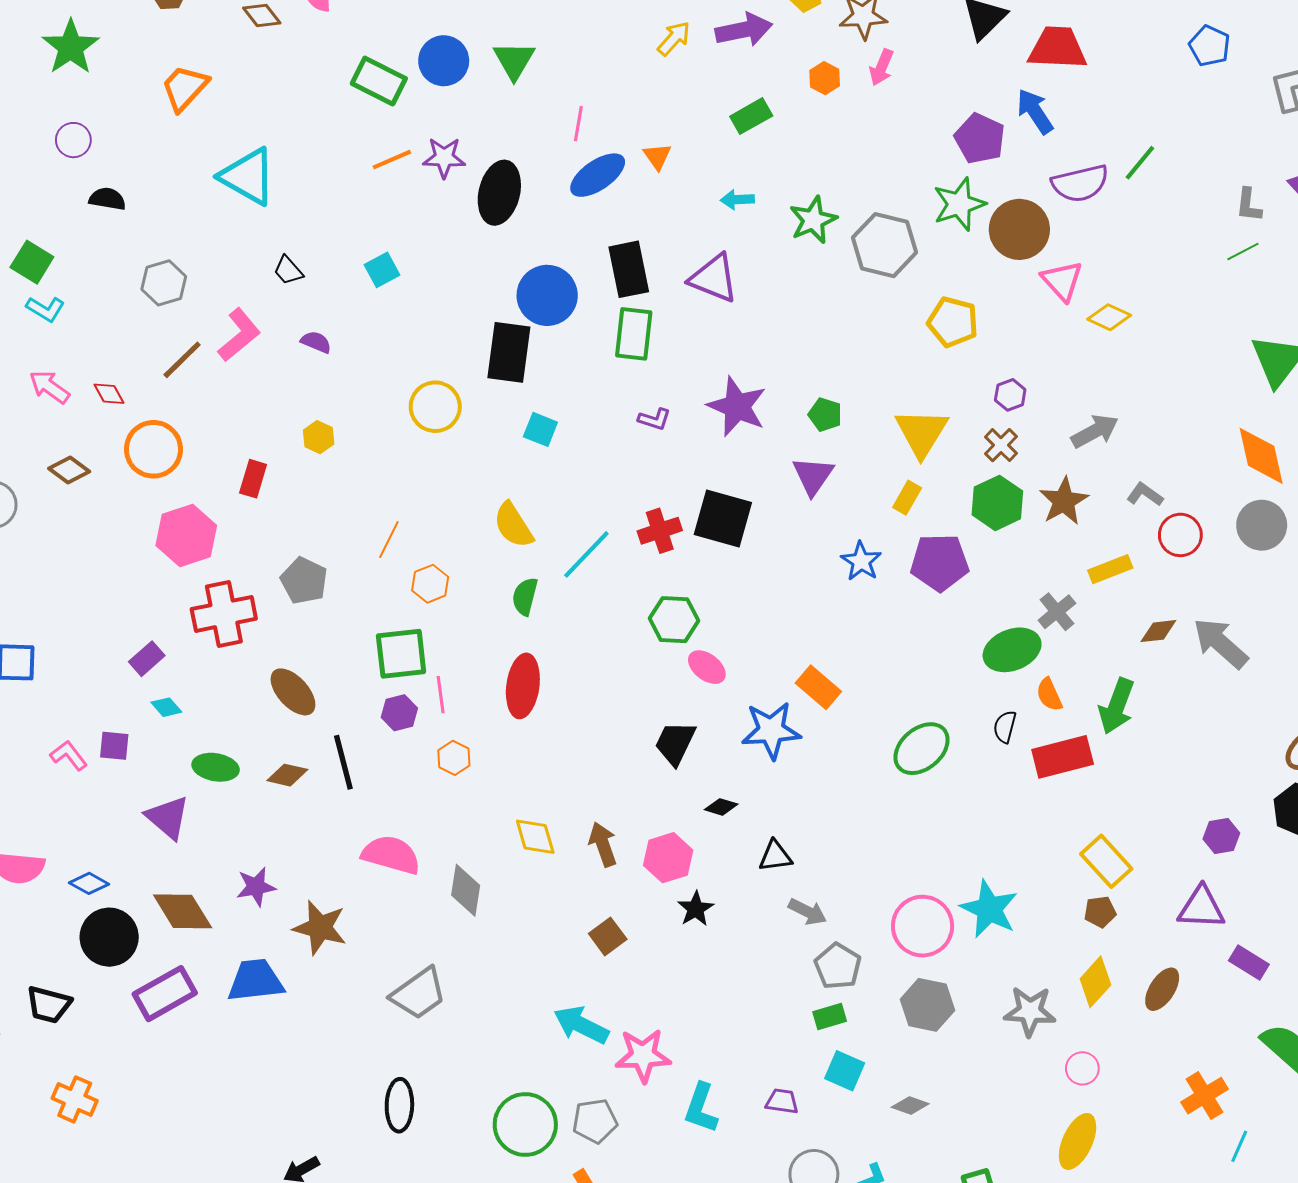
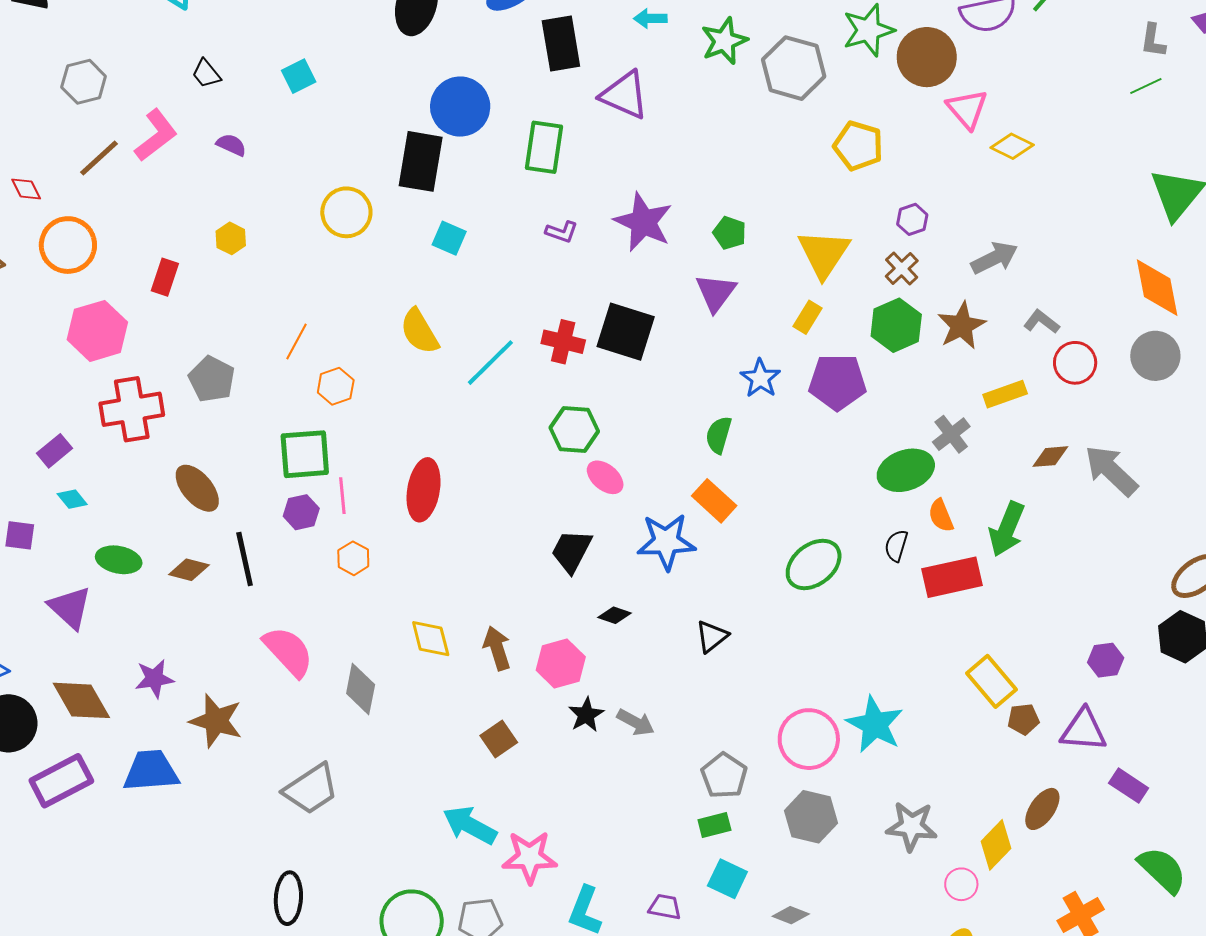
black rectangle: (629, 269) -> (561, 44), moved
red cross: (660, 531) -> (563, 342), turned 30
green semicircle: (525, 596) -> (719, 435), moved
pink semicircle: (391, 855) -> (288, 652), turned 30
black triangle: (775, 856) -> (712, 636), moved, turned -33
gray arrow: (807, 912) -> (636, 722), moved
brown pentagon: (1100, 912) -> (1023, 719), moved
yellow diamond: (1095, 982) -> (996, 845), moved

